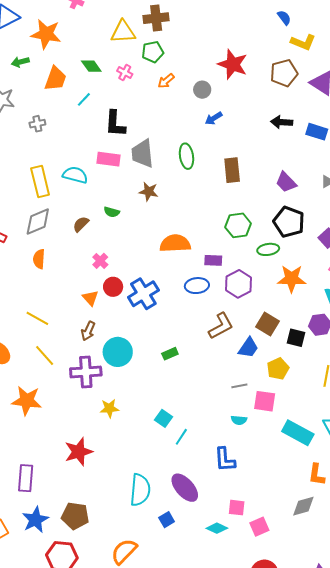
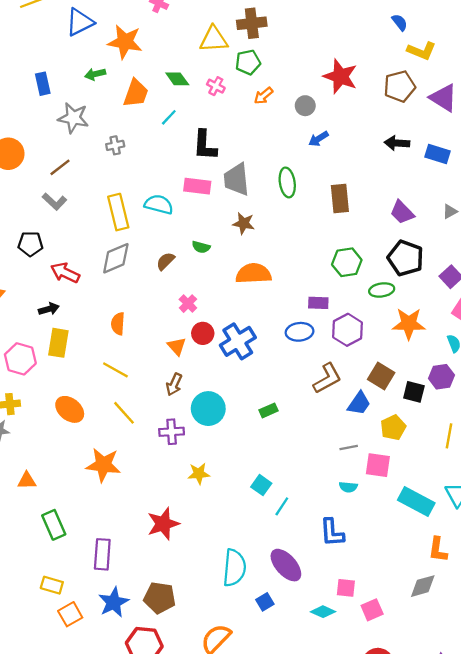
orange semicircle: (175, 243) -> (253, 274), moved
orange semicircle: (39, 259) -> (118, 324), moved
purple cross: (86, 372) -> (172, 432), size x0.7

